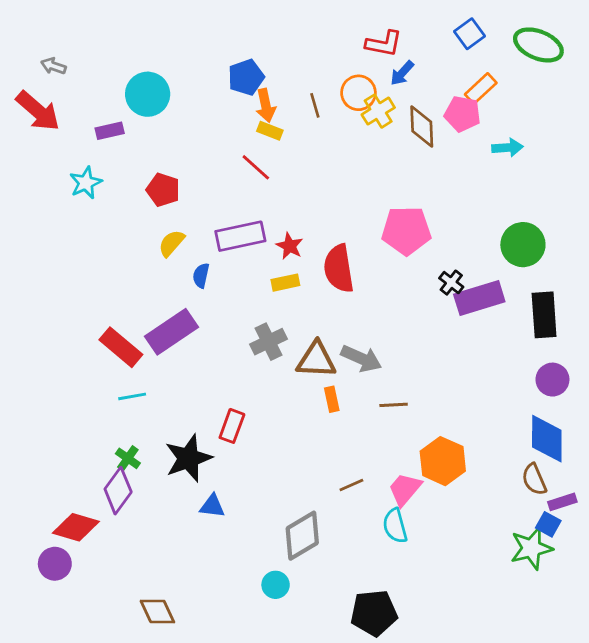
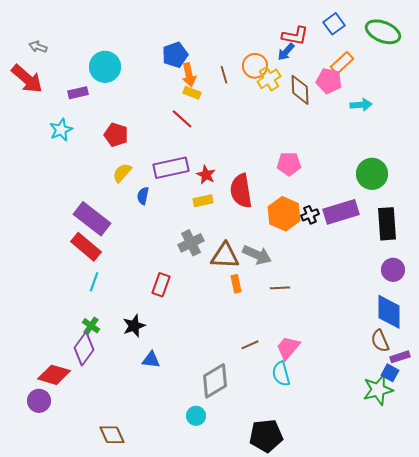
red L-shape: (384, 44) -> (295, 36), moved
pink pentagon: (406, 231) -> (289, 164), size x0.7
black cross: (451, 283) -> (310, 215), moved, turned 30
purple rectangle: (171, 332) -> (92, 219), moved, turned 72
cyan line: (132, 396) -> (94, 282), turned -60
red rectangle: (232, 426) -> (161, 285), moved
black star: (188, 458) -> (134, 326), size x0.7
orange hexagon: (443, 461) -> (284, 214), moved

